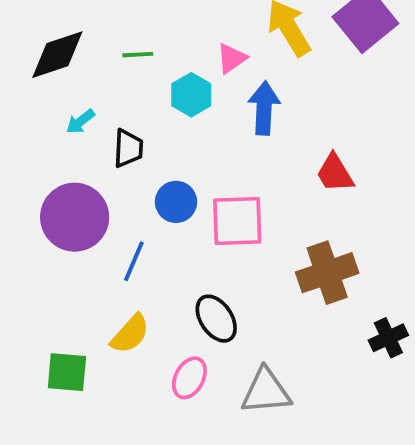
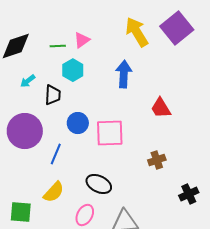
pink triangle: (231, 58) -> (82, 40), moved
cyan hexagon: (191, 95) -> (73, 70), moved
brown cross: (327, 273) -> (157, 160), size x0.6
black ellipse: (216, 319) -> (99, 184), turned -30

